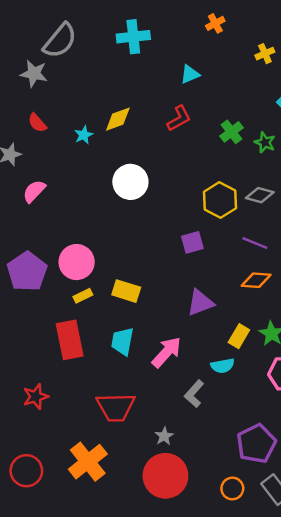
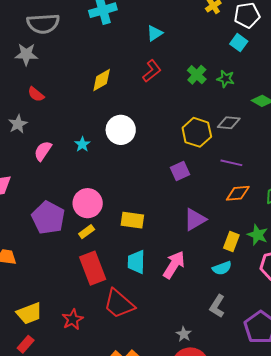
gray semicircle: (60, 41) -> (43, 24), turned 56
cyan star: (84, 135) -> (82, 144), moved
yellow rectangle: (83, 296) -> (87, 232), moved
gray L-shape: (194, 394) -> (217, 306), moved
red trapezoid: (116, 407) -> (119, 304), moved, turned 52

